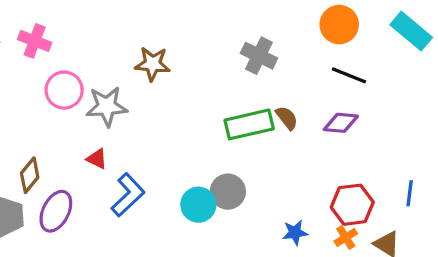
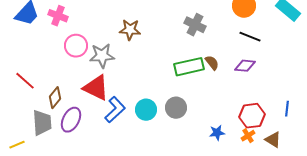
red triangle: (97, 159) -> (96, 88), size x2.0
cyan circle: (198, 205) -> (146, 110), moved

